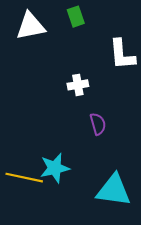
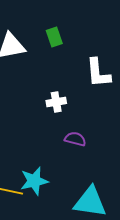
purple semicircle: (98, 124) -> (75, 139), turned -60

